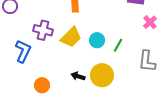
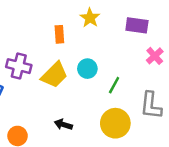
cyan circle: (97, 40) -> (87, 69), moved
yellow circle: (102, 75) -> (115, 123), moved

